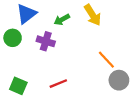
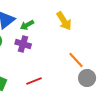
green arrow: (62, 20) -> (27, 25), moved

